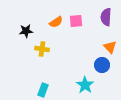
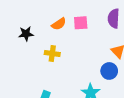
yellow cross: (42, 49) -> (52, 53), moved

